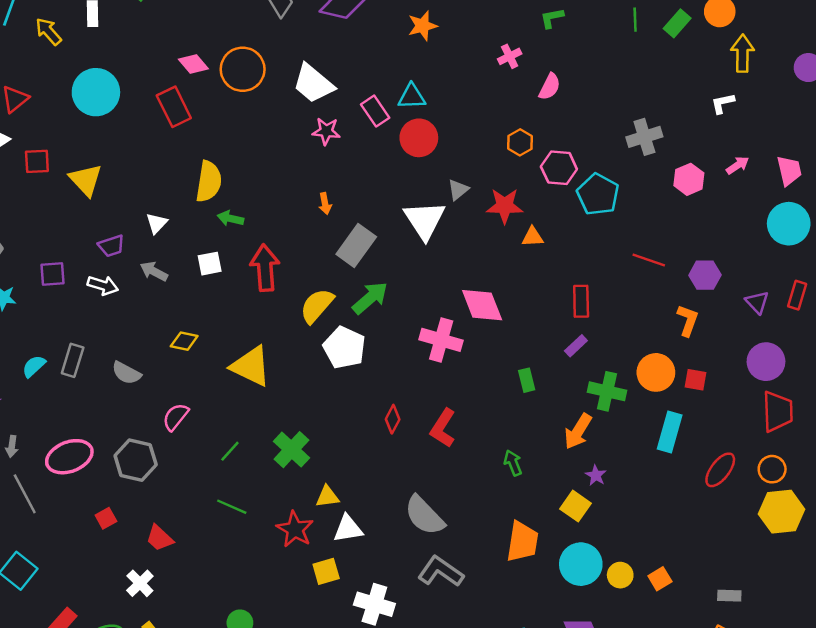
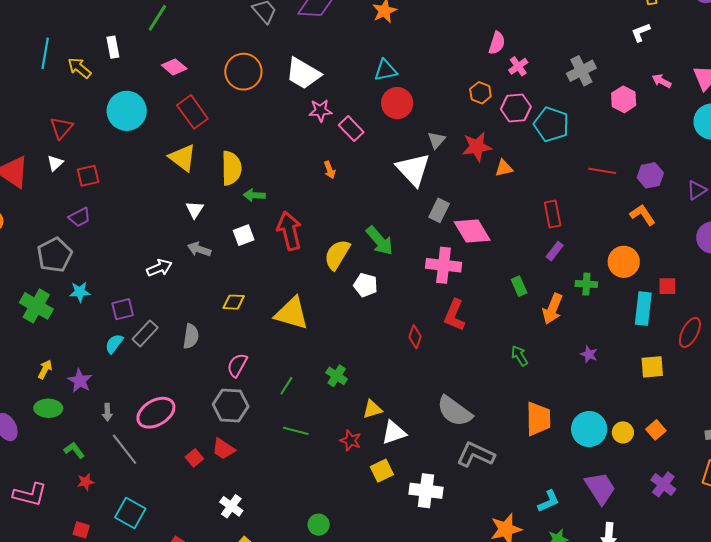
pink cross: (510, 56) -> (518, 66), moved
pink diamond: (193, 64) -> (174, 67), moved
pink rectangle: (375, 111) -> (351, 129), moved
pink arrow: (738, 165) -> (662, 81), turned -108
yellow triangle: (86, 180) -> (183, 158), moved
purple trapezoid: (111, 246) -> (80, 217), moved
gray rectangle: (356, 246) -> (439, 210), moved, size x0.7
purple square: (53, 274) -> (123, 309), moved
white arrow: (103, 285) -> (159, 268), turned -30
green arrow: (370, 298) -> (380, 241), turned 100
purple triangle: (757, 302) -> (697, 190), turned 50
orange L-shape: (688, 320) -> (643, 215), turned -44
white pentagon: (344, 348) -> (366, 285), size x0.7
gray rectangle: (73, 360) -> (145, 333), turned 36
gray semicircle: (126, 373) -> (191, 336), turned -100
red square: (695, 380) -> (667, 286), moved
green cross: (607, 391) -> (586, 284), size x0.7
red L-shape: (443, 428) -> (454, 315), moved
orange arrow: (578, 431) -> (552, 309), moved
green cross: (292, 450) -> (337, 376), size x0.7
gray hexagon: (136, 460) -> (231, 405), moved
yellow square: (575, 506) -> (652, 367), moved, turned -30
red star: (295, 529) -> (350, 441), size x0.7
red trapezoid: (160, 538) -> (223, 449), moved

